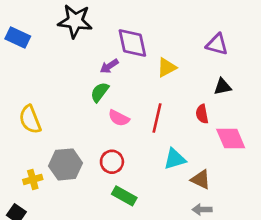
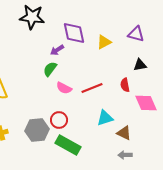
yellow triangle: (167, 68) -> (104, 42), moved
red line: (157, 118) -> (92, 88), turned 55
gray hexagon: (66, 164) -> (37, 130), moved
green rectangle: (124, 196) -> (68, 145), size x1.4

